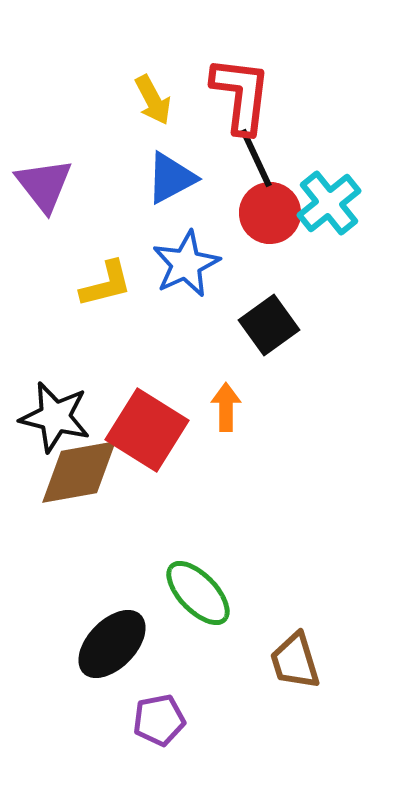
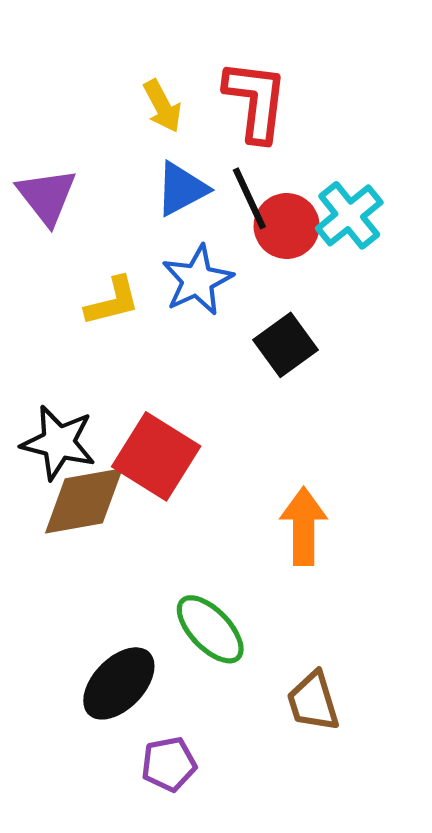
black line: (256, 158) -> (249, 198), moved
orange arrow: (226, 407) -> (304, 526), moved, size x1.5

